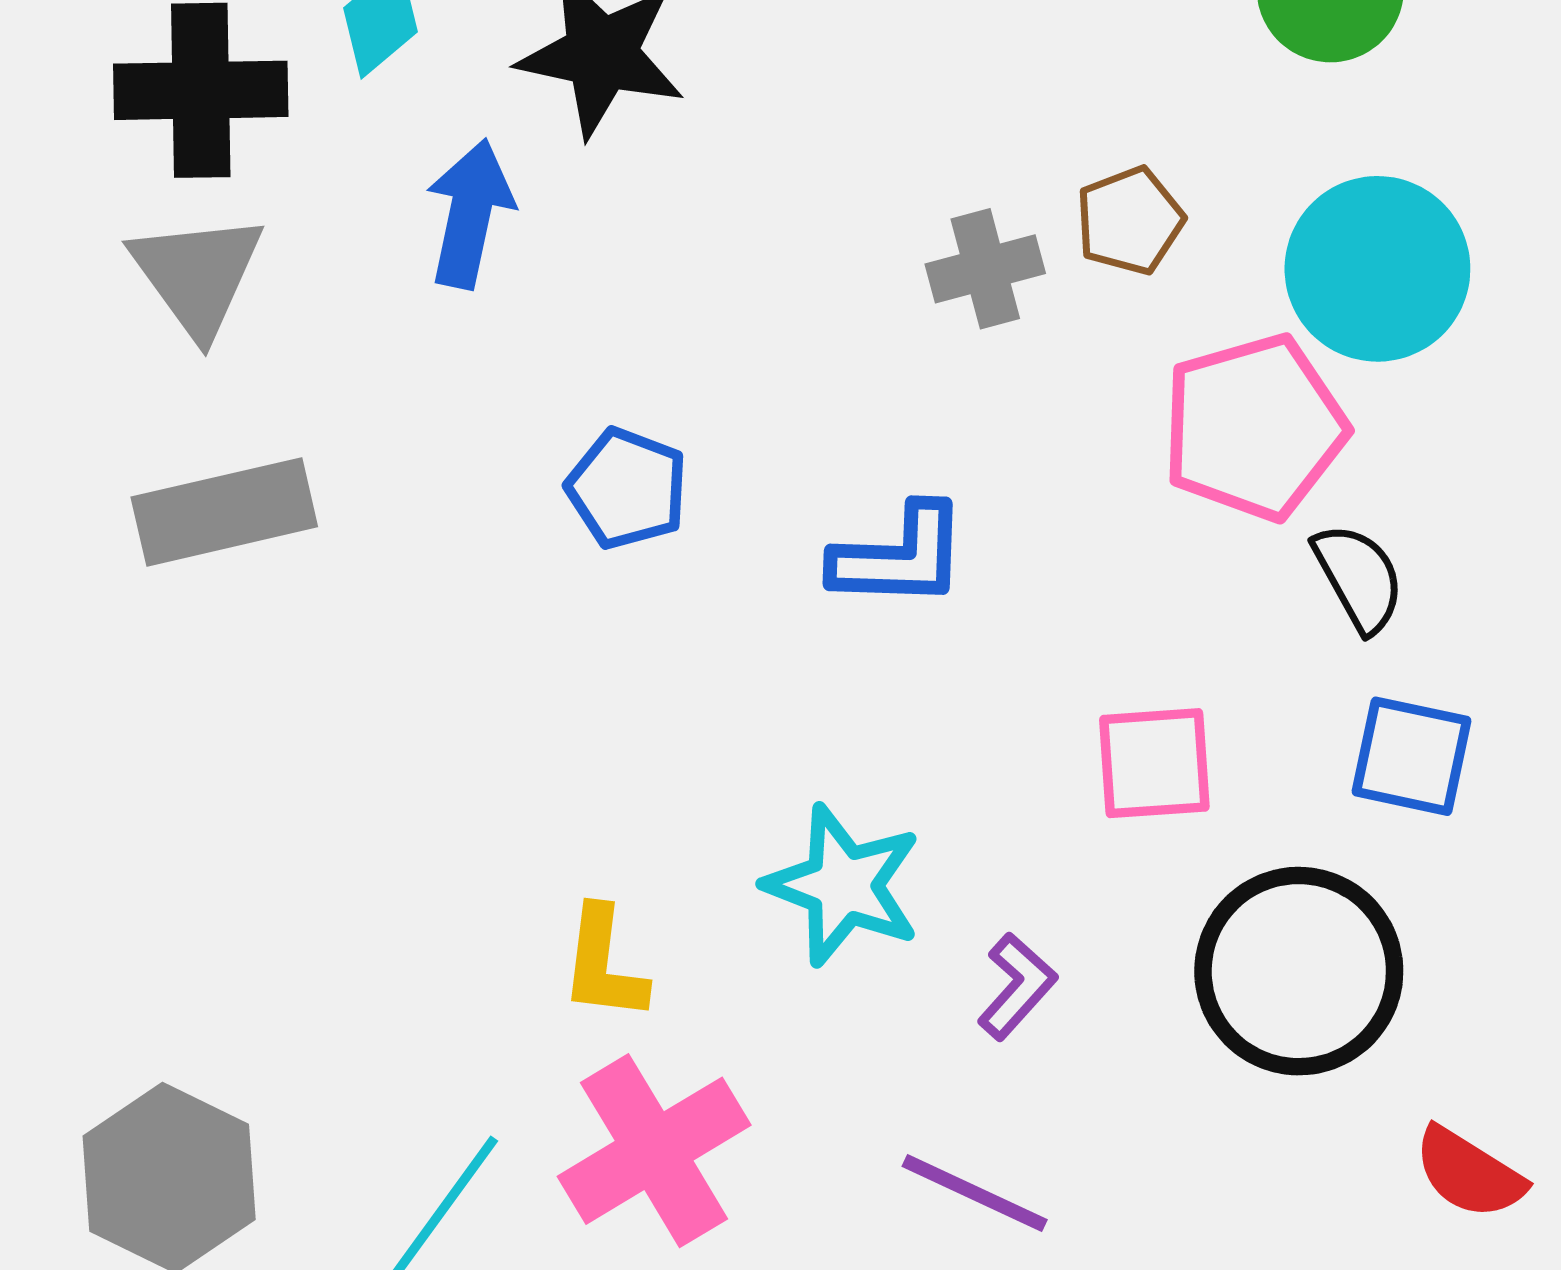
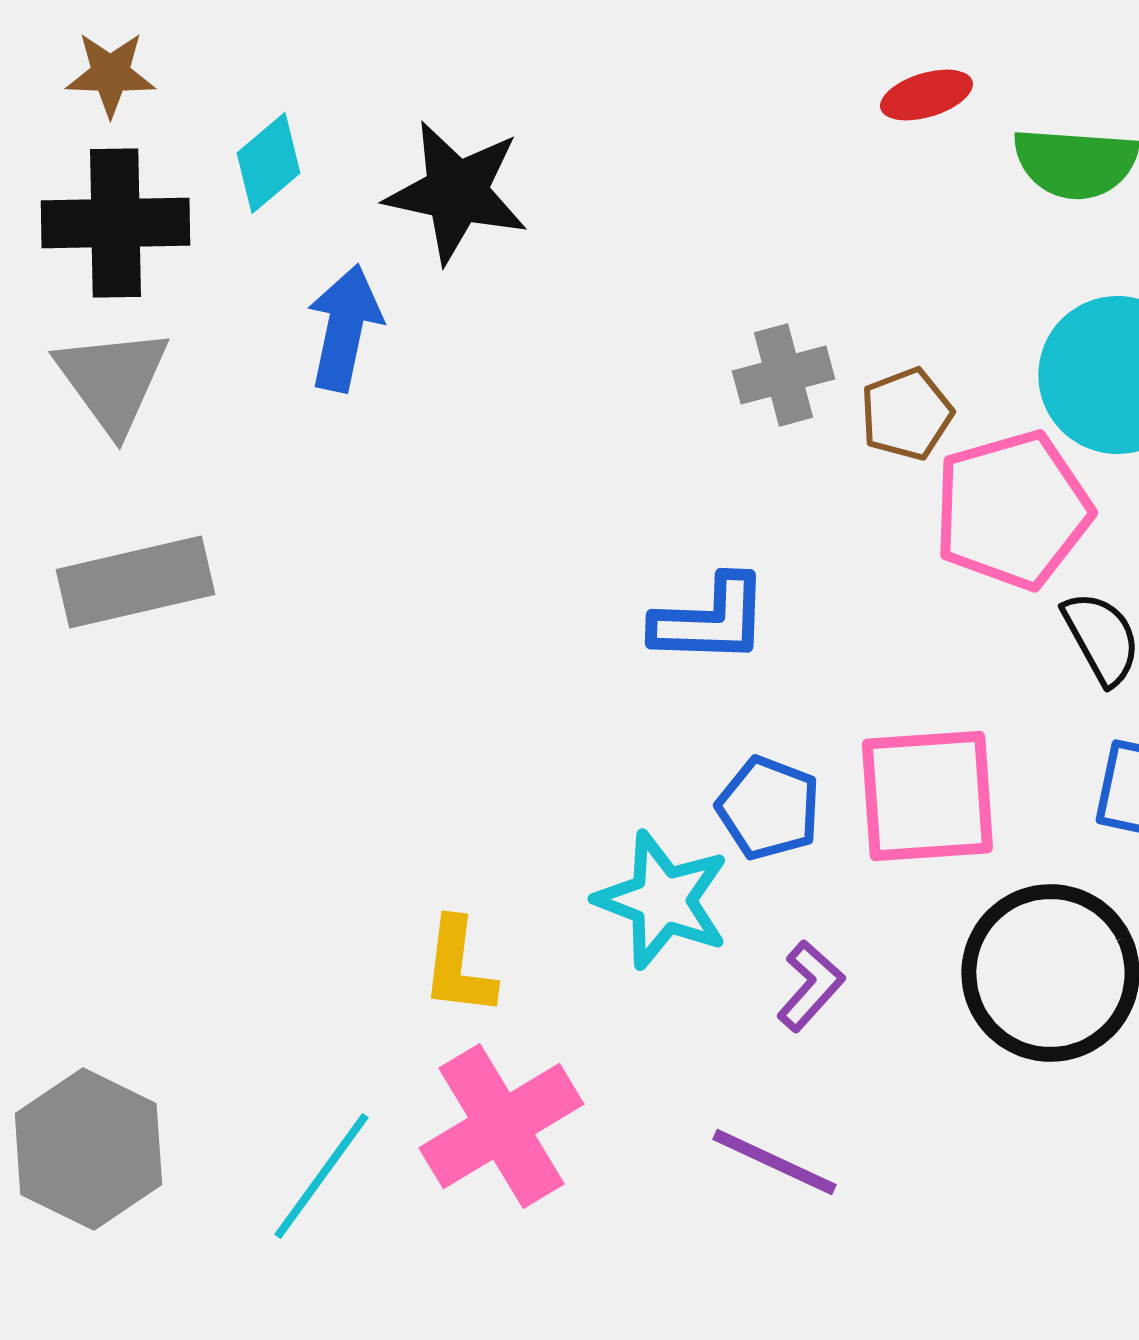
brown pentagon: (1130, 221) -> (906, 414), moved
blue pentagon: (627, 488) -> (768, 808), moved
pink square: (1154, 763) -> (927, 796), size x1.4

